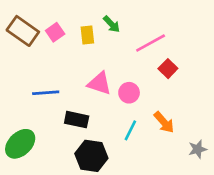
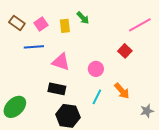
brown rectangle: (23, 31) -> (17, 23), size x0.7
pink line: (151, 43) -> (140, 25), moved
pink triangle: (99, 83) -> (61, 62), moved
blue line: (46, 93) -> (34, 47), moved

